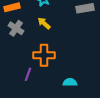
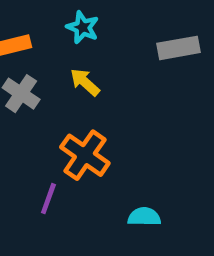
orange cross: (44, 55) -> (85, 155), turned 35

